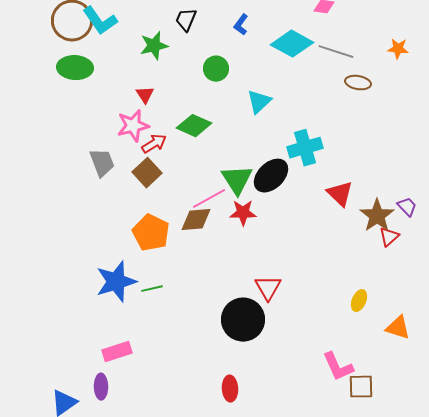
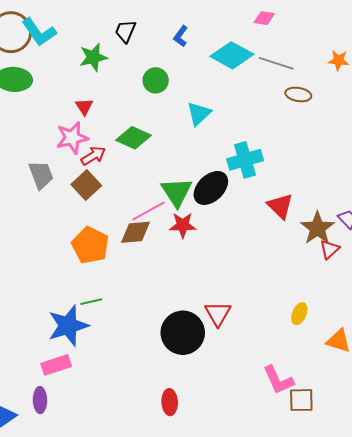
blue star: (116, 282) -> (68, 326), moved
red triangle: (268, 288) -> (218, 314), moved

